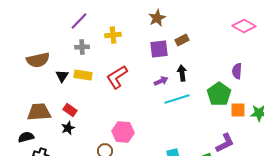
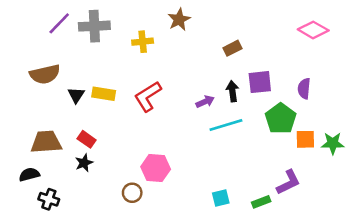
brown star: (157, 18) -> (179, 20), moved
purple line: (79, 21) -> (59, 23), moved
gray cross: (82, 47) -> (94, 26), moved, size x1.6
purple square: (159, 49) -> (260, 82), moved

